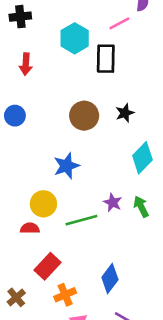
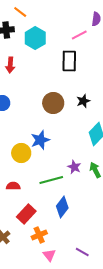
cyan hexagon: (75, 38) -> (35, 38), moved
yellow circle: (43, 204) -> (21, 153), moved
blue diamond: (110, 278) -> (62, 207), moved

